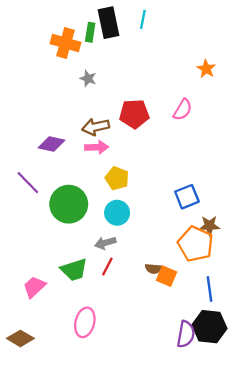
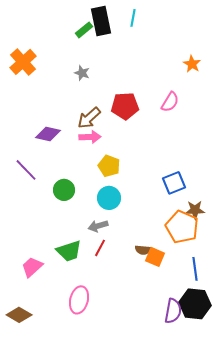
green rectangle: (90, 32) -> (84, 30), turned 42
orange cross: (65, 43) -> (23, 62), moved, turned 32
brown arrow: (96, 127) -> (89, 118), turned -30
green circle: (69, 204) -> (64, 190), size x0.6

